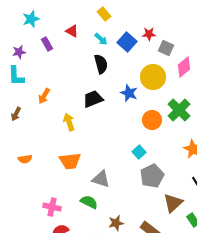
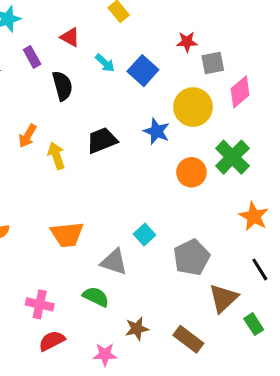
cyan arrow: (101, 39) -> (105, 63), moved
blue square: (127, 42) -> (143, 71), moved
gray square: (166, 48) -> (213, 63), turned -35
black semicircle: (101, 64) -> (62, 86), moved
yellow arrow: (69, 122) -> (56, 156), moved
cyan square: (139, 152) -> (144, 235), moved

